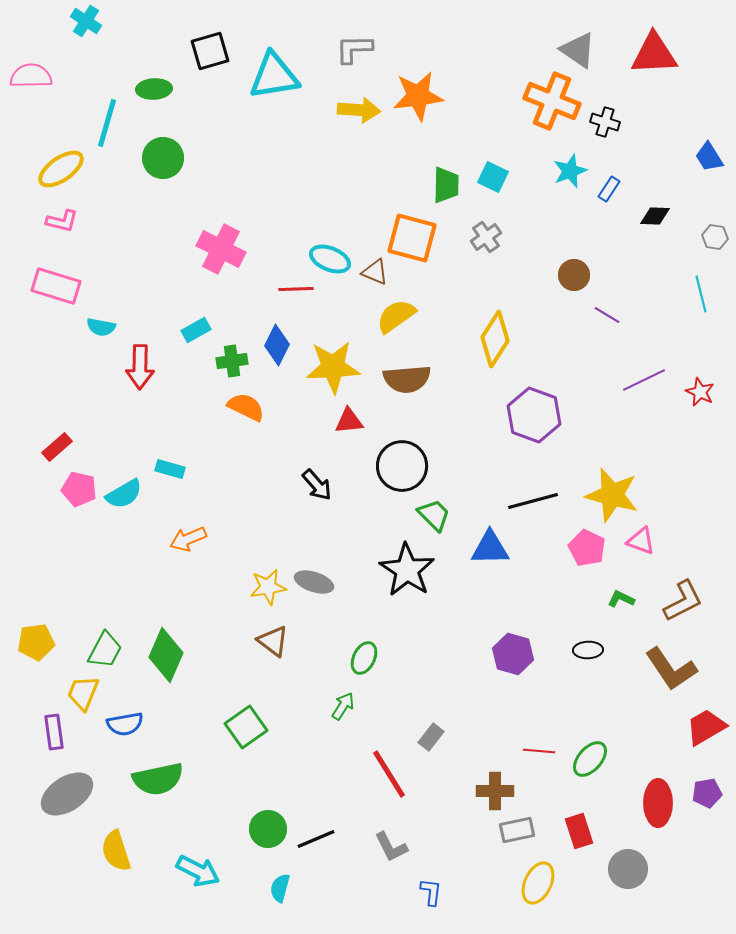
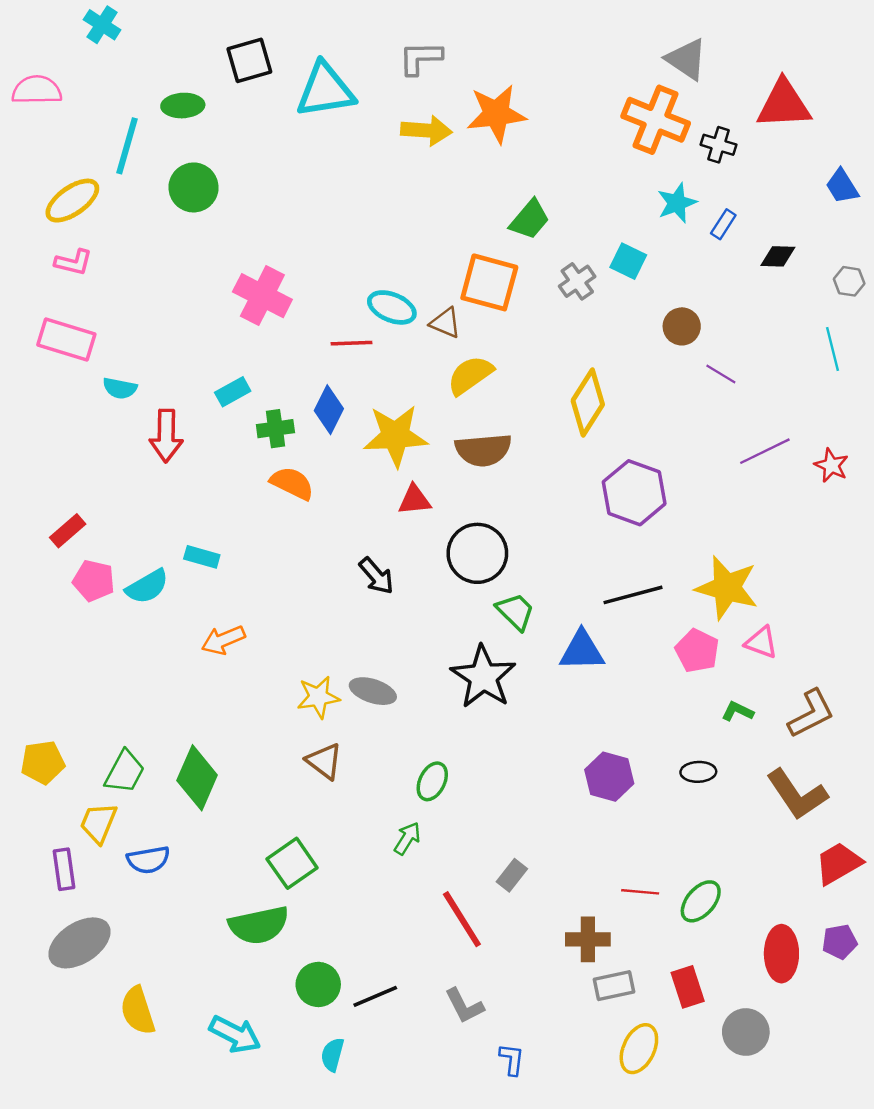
red triangle: (654, 54) -> (784, 104), moved
cyan square: (493, 177) -> (628, 261), moved
green trapezoid: (446, 185) -> (530, 220), turned 39
green semicircle: (158, 779) -> (259, 925), moved

